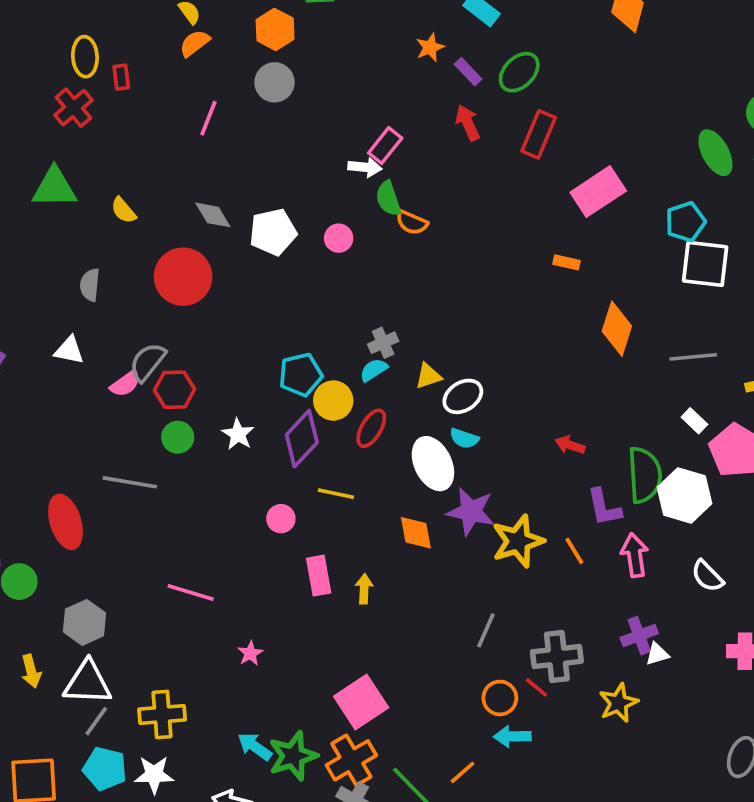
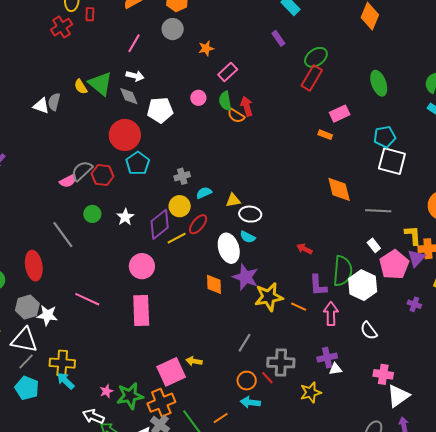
orange star: (430, 47) -> (206, 48), moved
green ellipse: (519, 72) -> (316, 57), moved
red arrow: (468, 123) -> (247, 106), moved
green ellipse: (715, 153) -> (379, 83), moved
white arrow: (365, 167) -> (135, 76), moved
green triangle: (54, 188) -> (100, 84), moved, turned 32
pink rectangle: (598, 192) -> (340, 114), size x0.7
pink circle: (339, 238) -> (198, 98), moved
orange rectangle: (566, 262) -> (325, 135), moved
red circle: (183, 277) -> (125, 135), moved
gray semicircle: (90, 285) -> (54, 102), moved
orange diamond: (617, 329) -> (339, 189), turned -40
gray cross: (383, 343) -> (182, 176), moved
white triangle: (69, 350) -> (41, 106), moved
cyan pentagon: (301, 375) -> (138, 163), moved, turned -30
red hexagon: (175, 390) -> (102, 175), moved
white ellipse: (463, 396) -> (250, 214), turned 30
gray line: (130, 482) -> (63, 235), turned 36
yellow line: (336, 494) -> (177, 238), moved, turned -48
pink circle: (281, 519) -> (142, 266), size x1.6
red ellipse: (66, 522) -> (34, 266), moved
orange line: (574, 551) -> (299, 307), turned -42
pink rectangle: (319, 576) -> (141, 311), moved, size x1.4
yellow arrow: (364, 589) -> (194, 361), moved, turned -91
pink star: (250, 653) -> (106, 391), moved
cyan arrow: (255, 746) -> (66, 381), moved
white star: (154, 775) -> (47, 315), moved

